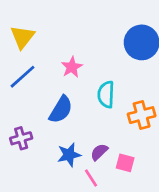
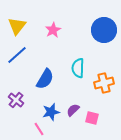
pink star: (72, 67) -> (53, 30), moved
purple cross: (21, 138) -> (16, 100), turned -35
pink line: (91, 178) -> (39, 129), moved

